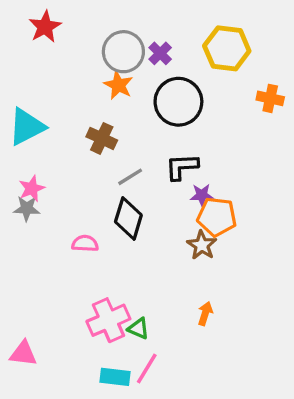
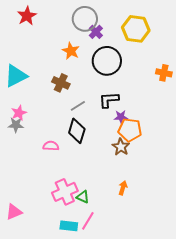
gray circle: (123, 52) -> (85, 19), moved
orange cross: (270, 98) -> (164, 73), moved
pink triangle: (23, 354) -> (14, 212), turned -30

